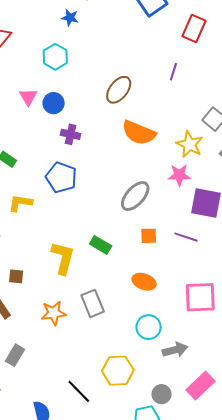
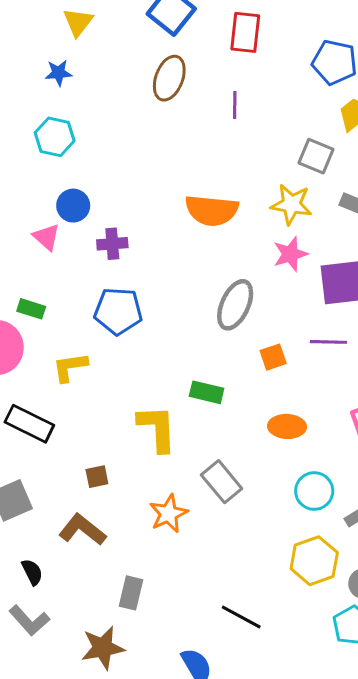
brown ellipse: (119, 90) -> (169, 78), moved
pink triangle: (28, 97) -> (46, 237), moved
yellow hexagon: (118, 371) -> (314, 561), moved

